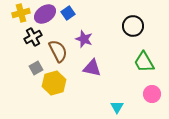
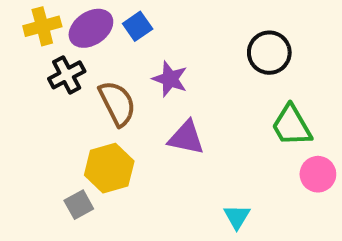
gray square: (36, 68) -> (79, 205), moved
pink circle: (152, 94) -> (318, 174), moved

